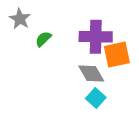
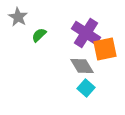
purple cross: (96, 37) -> (86, 33), turned 32

